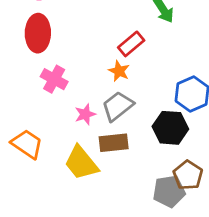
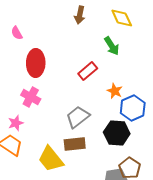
red ellipse: (38, 33) -> (36, 63), moved
orange star: (119, 71) -> (115, 91), moved
pink star: (85, 114) -> (16, 123), moved

